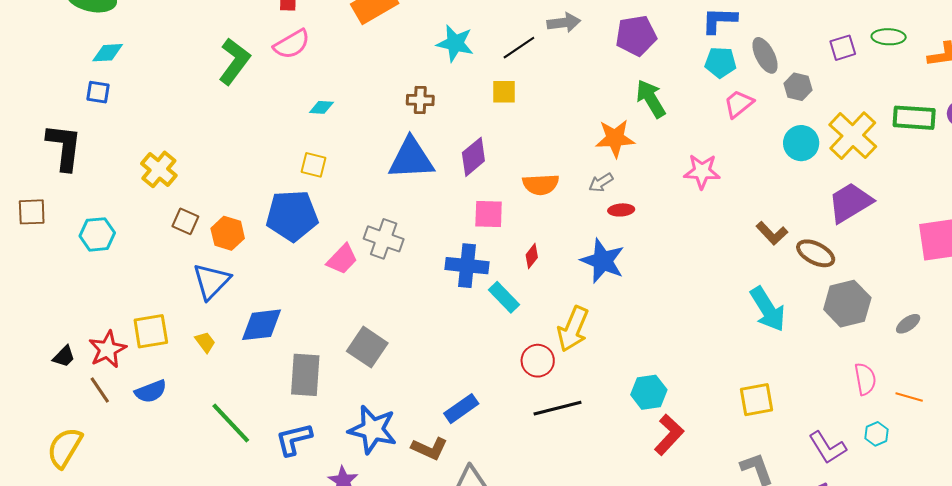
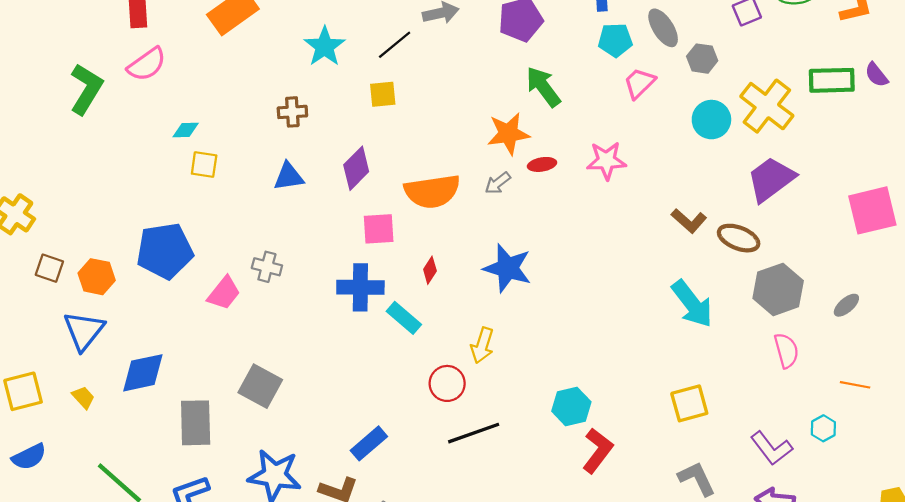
cyan star: (455, 43) -> (325, 47), turned 30
blue triangle: (411, 159) -> (289, 177), size x0.6
yellow square: (314, 165) -> (204, 165), moved
orange semicircle: (541, 184) -> (432, 191), size x1.4
red ellipse: (621, 210) -> (542, 164), moved
gray cross: (384, 239) -> (267, 267), size x0.7
yellow arrow: (573, 329) -> (482, 345), size x0.7
pink semicircle: (865, 379) -> (786, 351), moved

